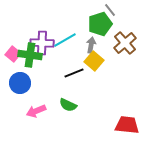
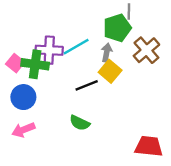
gray line: (110, 10) -> (129, 12), turned 40
pink arrow: (36, 111) -> (23, 130), moved

